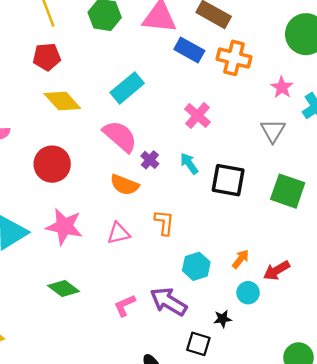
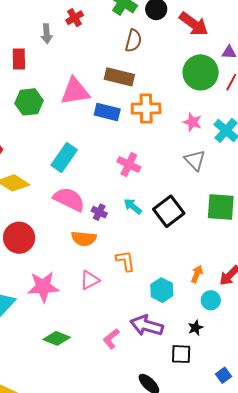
black square: (228, 180) -> (169, 211), turned -32

